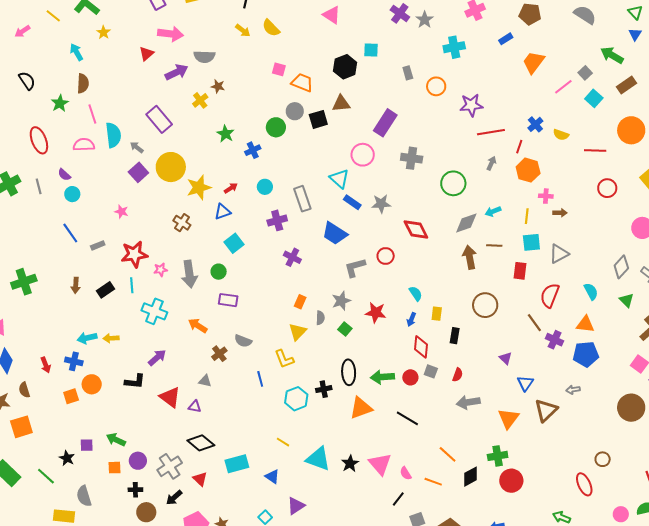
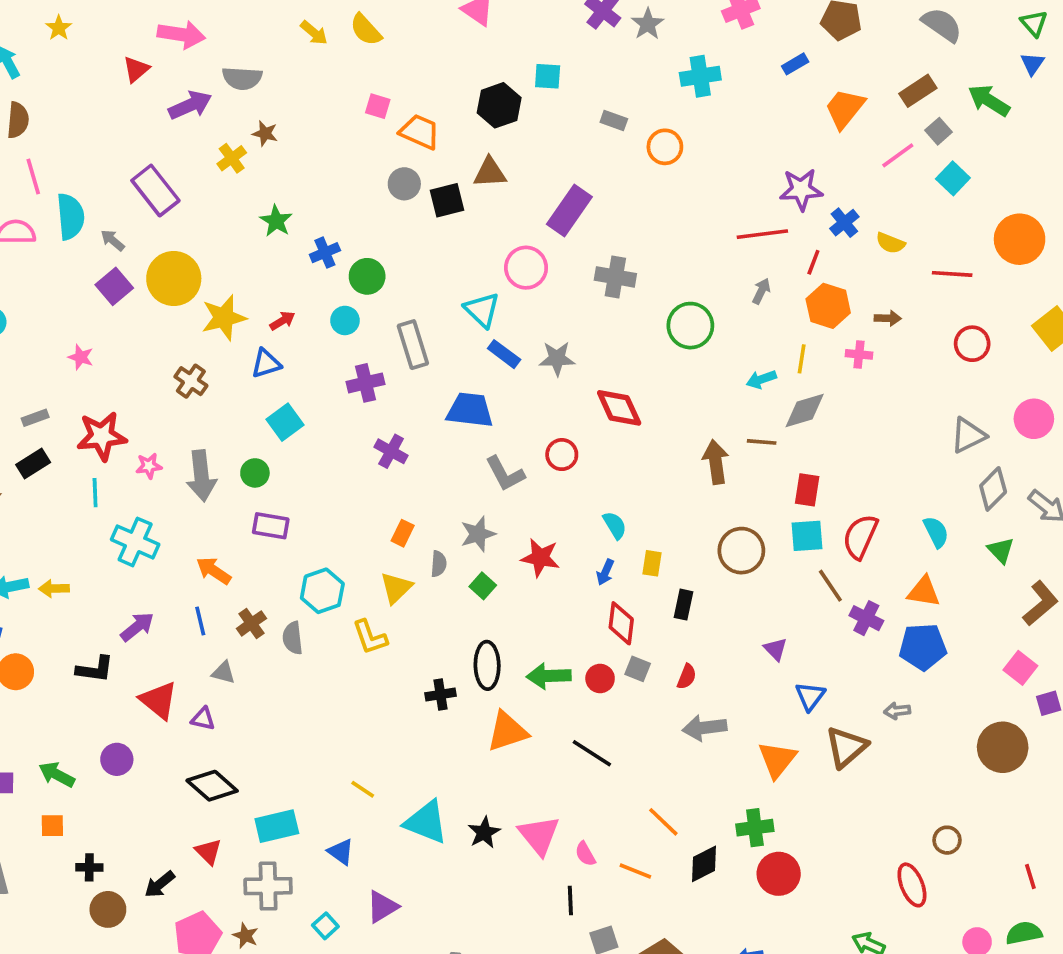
gray rectangle: (408, 73) -> (614, 120), turned -56
brown rectangle: (627, 85) -> (918, 91), moved
purple star: (471, 105) -> (801, 190), moved
green circle: (276, 127) -> (367, 276), moved
brown arrow: (560, 213) -> (888, 318), moved
yellow line: (527, 216) -> (802, 359), moved
gray diamond: (466, 223) -> (805, 411), moved
blue trapezoid: (335, 233) -> (470, 410), turned 152
cyan square: (531, 242) -> (807, 536), moved
gray triangle: (559, 254) -> (968, 435), moved
gray L-shape: (355, 267) -> (505, 474), turned -105
black rectangle: (105, 290) -> (33, 464), moved
gray semicircle: (243, 341) -> (293, 638), moved, turned 60
blue line: (260, 379) -> (200, 621), moved
cyan hexagon: (296, 399) -> (322, 591), moved
purple circle: (138, 461) -> (117, 759), moved
gray cross: (170, 466) -> (268, 886), moved, turned 30
black line: (398, 499) -> (570, 900), turned -42

